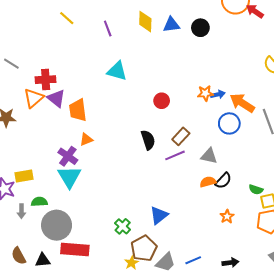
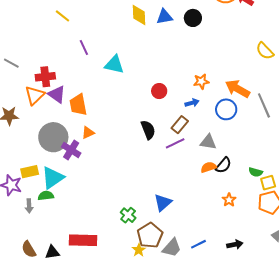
purple line: (108, 29) -> (84, 47), moved
blue arrow: (218, 94) -> (192, 103), moved
cyan triangle: (69, 177) -> (53, 178), moved, turned 30
gray circle: (57, 225) -> (53, 137), moved

